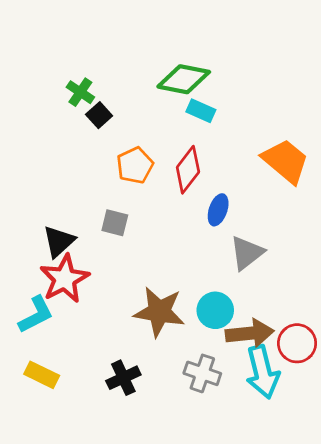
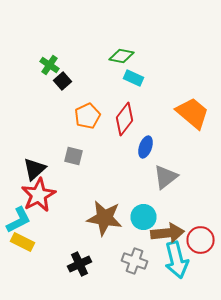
green diamond: (184, 79) -> (122, 56), size x0.7
yellow rectangle: (42, 375) -> (22, 242), moved

